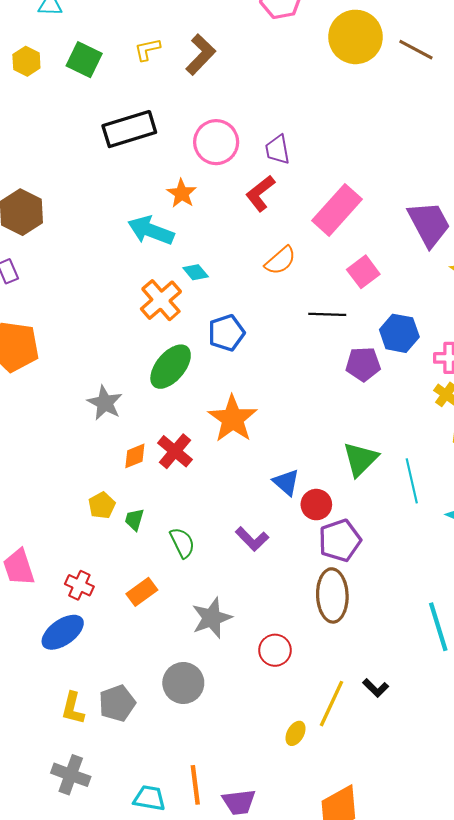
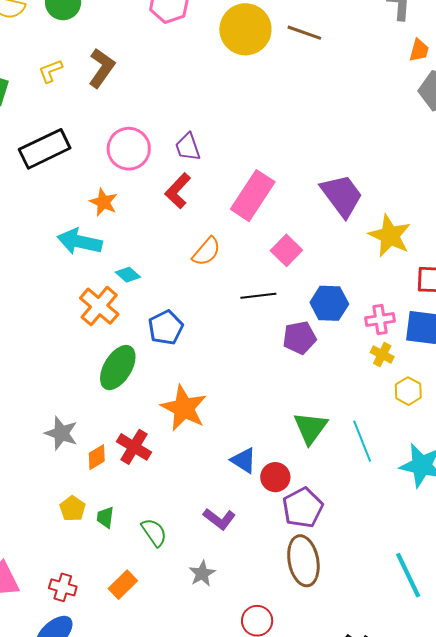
gray star: (105, 403) -> (61, 433), moved
gray star: (212, 618) -> (202, 573), moved, size x0.7

